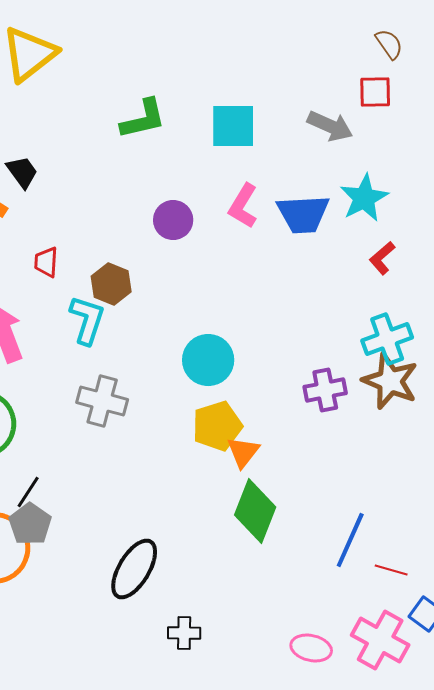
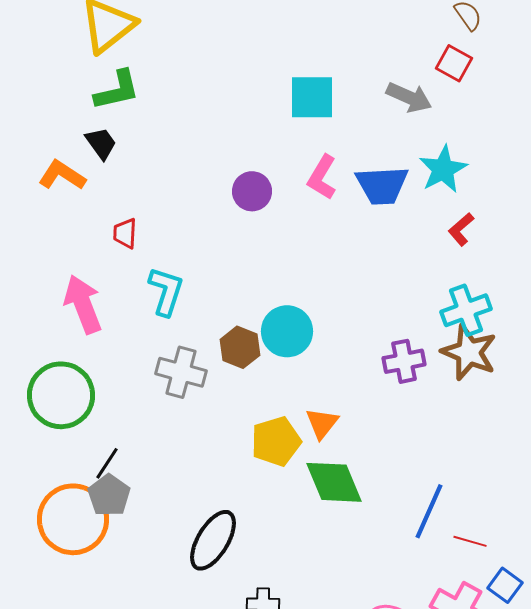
red square: (375, 92) -> (454, 63), turned 30
green L-shape: (143, 119) -> (117, 90), moved
brown hexagon: (111, 284) -> (240, 347), moved
yellow pentagon: (217, 426) -> (276, 441), moved
green diamond: (255, 511) -> (334, 482), turned -44

